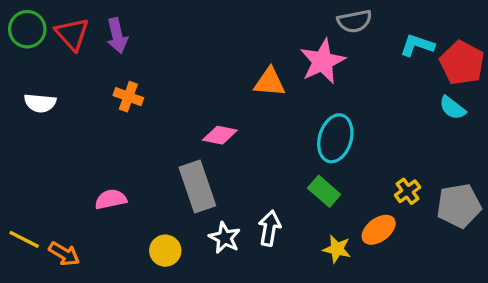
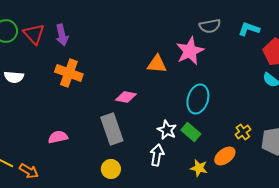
cyan L-shape: (417, 45) -> (249, 29), moved
orange cross: (128, 97) -> (69, 73), size x1.5
white star: (225, 238) -> (167, 130), moved
yellow circle: (165, 251) -> (111, 169), moved

